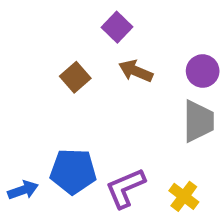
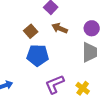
blue pentagon: (73, 171) -> (38, 55), moved

